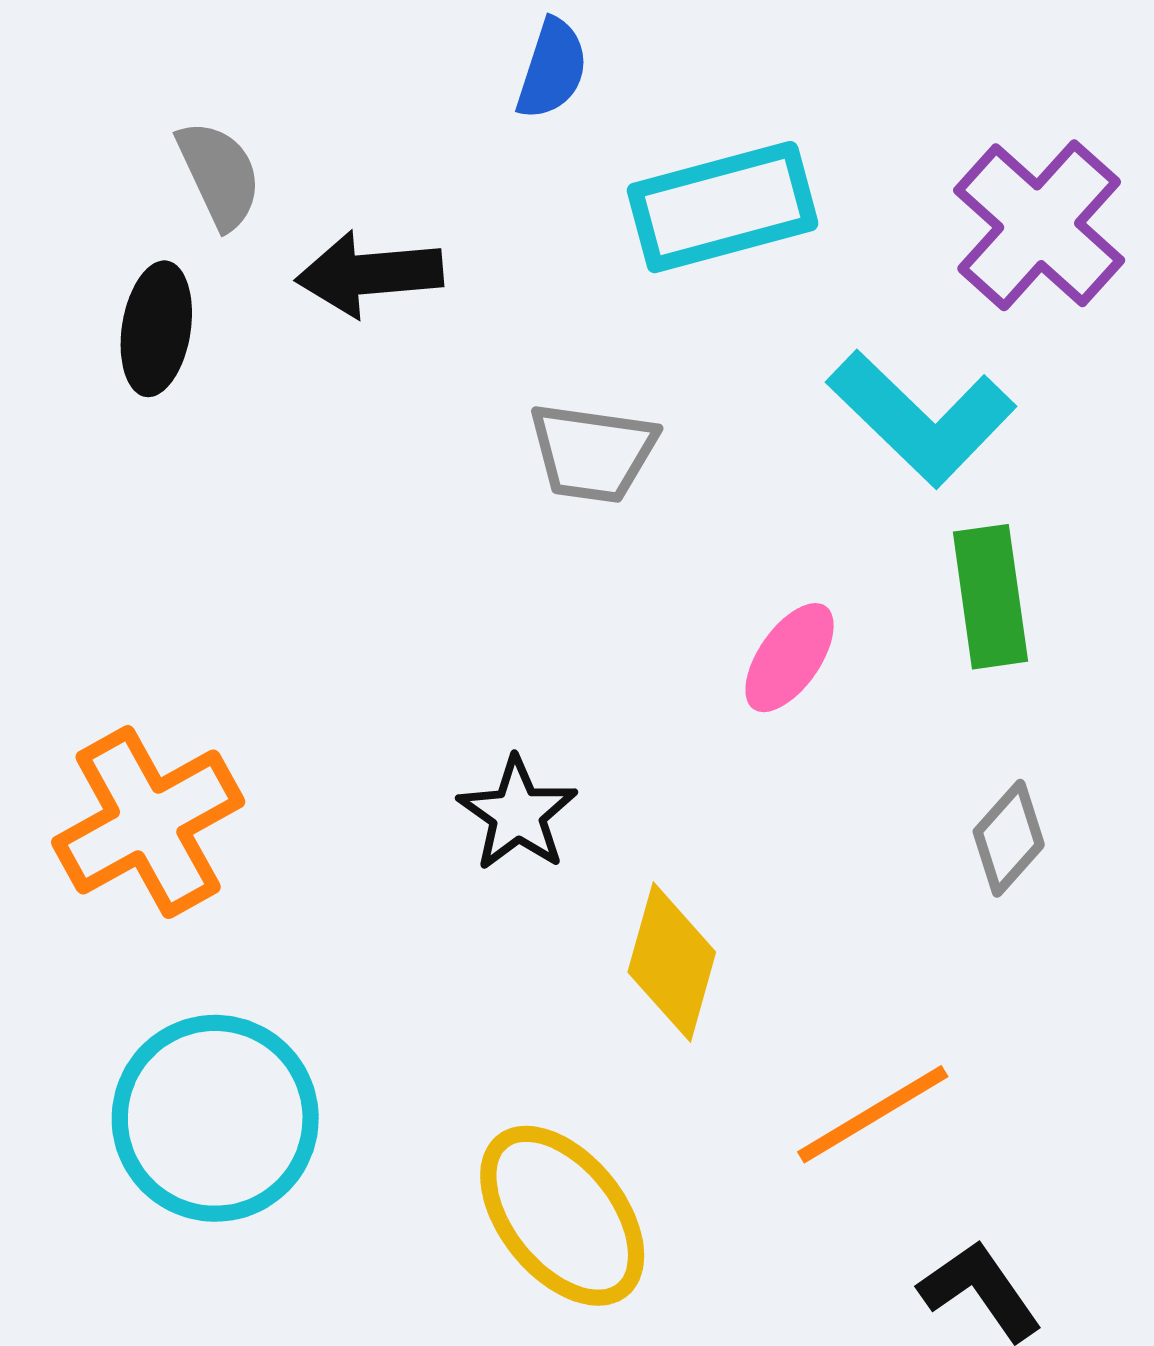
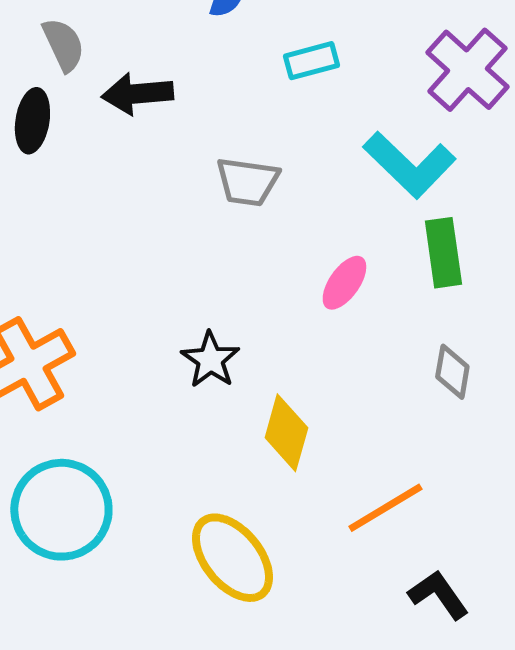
cyan rectangle: (723, 207) -> (311, 61), size x0.6
gray diamond: (1009, 838) -> (452, 372), turned -32

